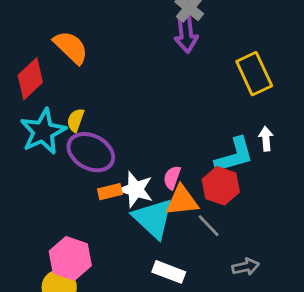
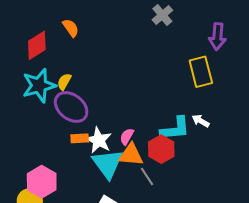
purple arrow: (186, 34) -> (217, 37), moved
orange semicircle: (71, 47) -> (71, 28), size x0.7
white arrow: (266, 139) -> (201, 121), turned -66

